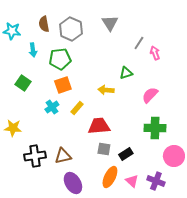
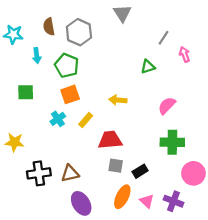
gray triangle: (110, 23) -> (122, 13), moved
gray line: (139, 43) -> (163, 38), moved
pink arrow: (155, 53) -> (185, 54), moved
green pentagon: (60, 59) -> (67, 66), turned 30
green triangle: (126, 73) -> (148, 67), moved
green square: (23, 83) -> (26, 92), turned -35

